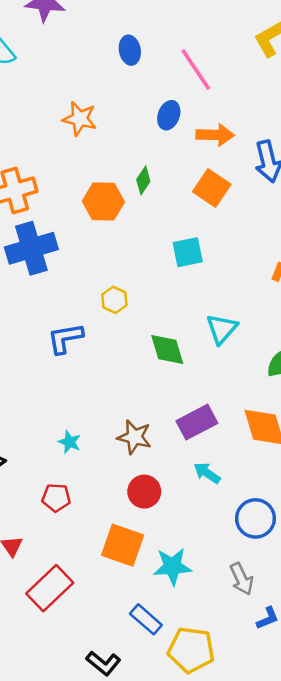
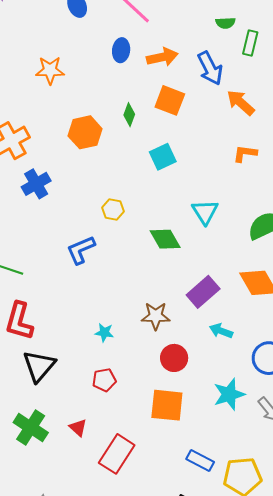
green diamond: (143, 180) -> (129, 115), moved
blue cross: (31, 248) -> (36, 184), size x0.7
cyan star: (172, 566) -> (229, 394), moved

